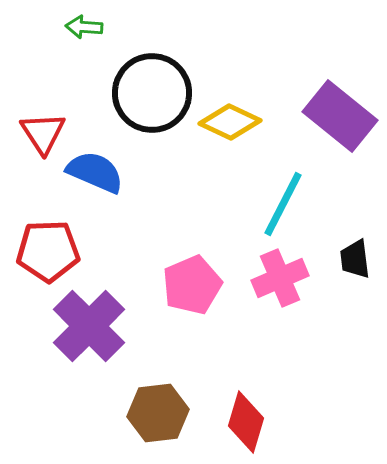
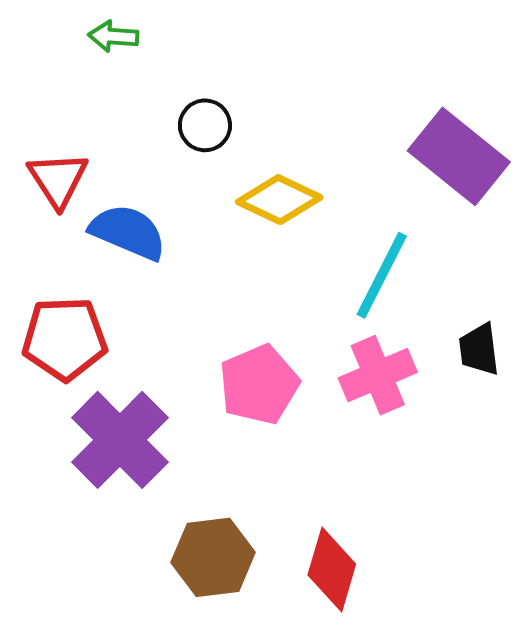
black circle: (152, 93) -> (205, 125), size x0.5
yellow diamond: (230, 122) -> (279, 200), moved

